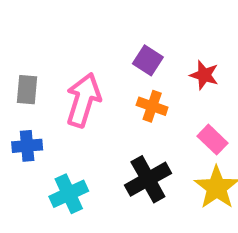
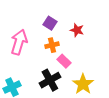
orange cross: (152, 106) -> (52, 45), turned -32
pink rectangle: (213, 140) -> (64, 61), moved

